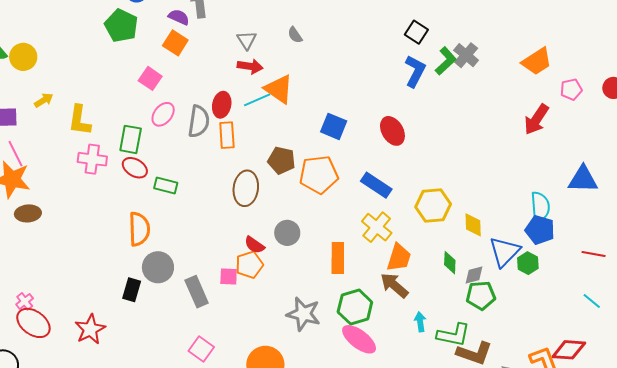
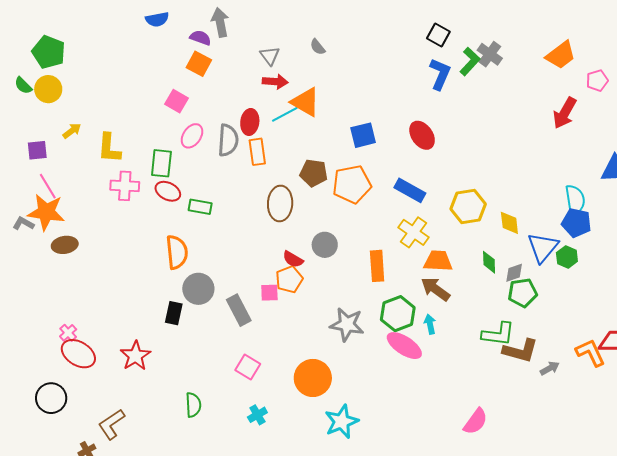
green pentagon: (121, 26) -> (49, 52), moved
blue square: (334, 126) -> (363, 135), turned -32
orange trapezoid: (399, 258) -> (438, 261), turned -100
cyan arrow: (420, 322) -> (430, 324), moved

